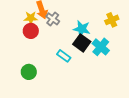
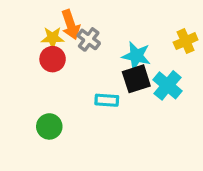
black square: (82, 43) -> (136, 79), turned 36
cyan rectangle: (64, 56) -> (107, 100), turned -32

